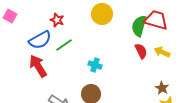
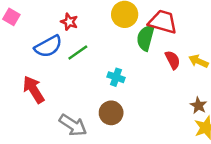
red trapezoid: (156, 20) -> (163, 22), moved
green semicircle: (139, 26) -> (146, 38), moved
red arrow: (38, 66) -> (34, 89), moved

